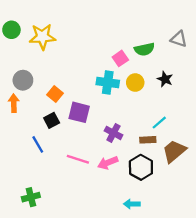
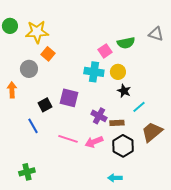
black star: (165, 79) -> (124, 91), moved
gray circle: (23, 80) -> (29, 69), moved
orange square: (55, 94) -> (48, 54), moved
brown rectangle: (148, 140) -> (117, 123), moved

